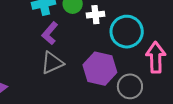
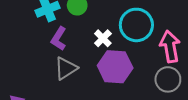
white cross: (95, 15) -> (103, 38), moved, turned -30
gray circle: (130, 86) -> (168, 79), moved

